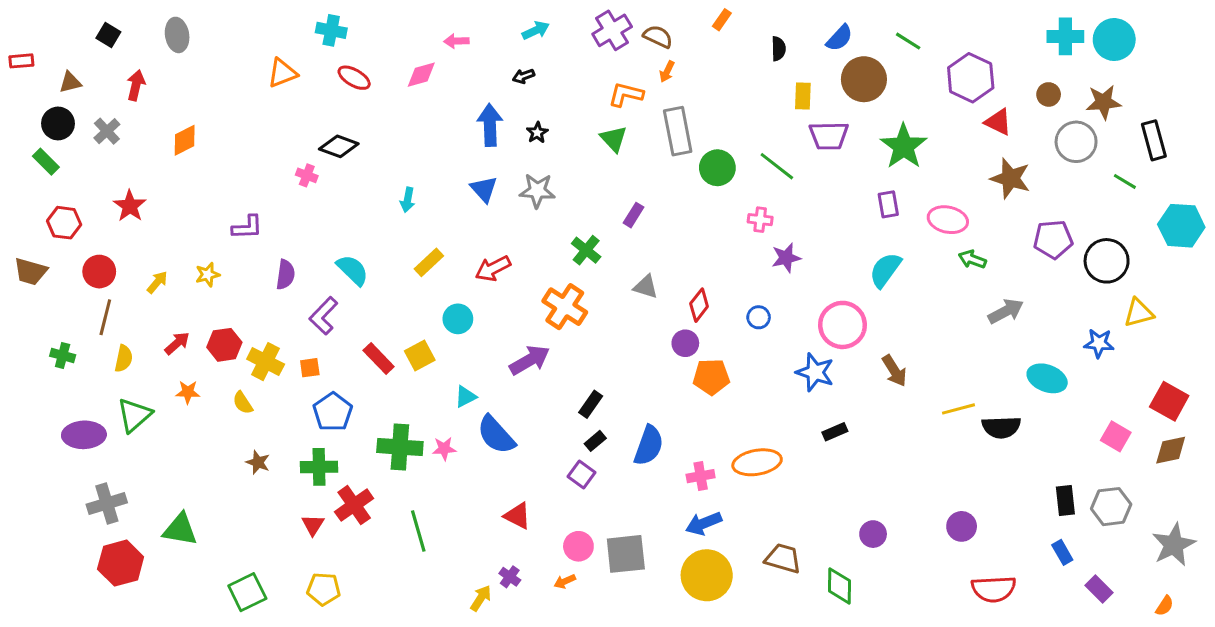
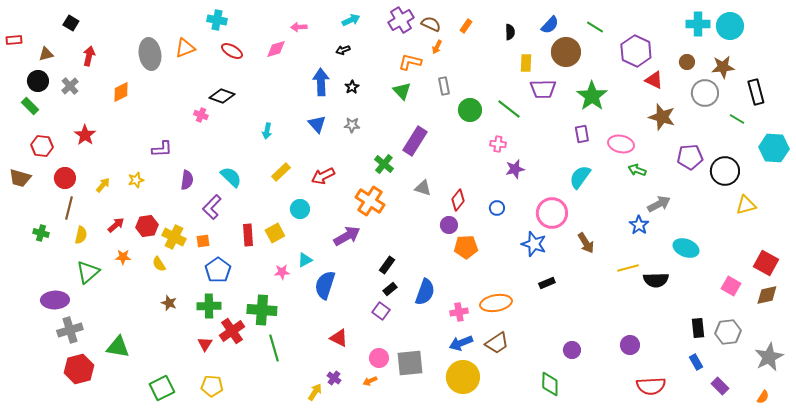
orange rectangle: (722, 20) -> (466, 26), moved
gray ellipse: (177, 35) -> (150, 54), moved, size x1.4
gray rectangle: (678, 131) -> (444, 86), size x0.6
gray star: (537, 191) -> (352, 125), size x0.7
purple rectangle: (633, 215) -> (415, 141), size x1.8
blue star: (1099, 343) -> (639, 225), moved, turned 30
red rectangle: (379, 359) -> (248, 235), turned 40
purple ellipse: (84, 435) -> (55, 300), moved
blue semicircle: (496, 435) -> (325, 285), turned 60
green cross: (400, 447) -> (262, 310), moved
pink star: (444, 449) -> (282, 272), moved
brown trapezoid: (783, 558) -> (497, 343), moved, turned 130

